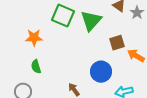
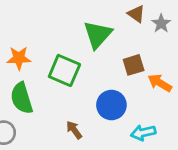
green square: (63, 16) -> (64, 70), moved
green semicircle: (36, 67) -> (22, 98), size x1.6

